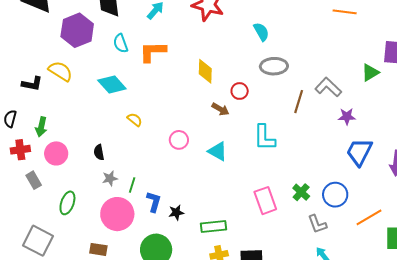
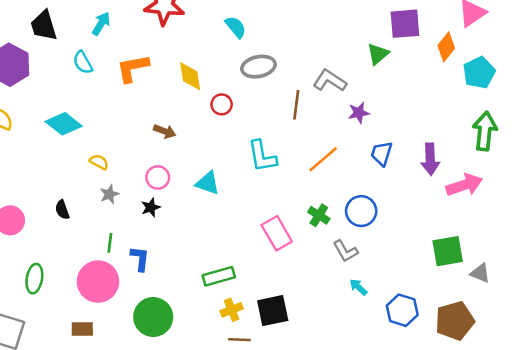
cyan semicircle: (121, 43) -> (83, 63), moved
orange L-shape: (153, 52) -> (133, 68), moved
yellow diamond: (205, 71) -> (190, 76), moved
brown arrow: (220, 109) -> (165, 131), moved
blue trapezoid: (359, 152) -> (382, 154), size x0.7
gray star: (110, 178) -> (109, 194), moved
black star: (176, 212) -> (151, 207), moved
orange line: (369, 217) -> (323, 159), moved

